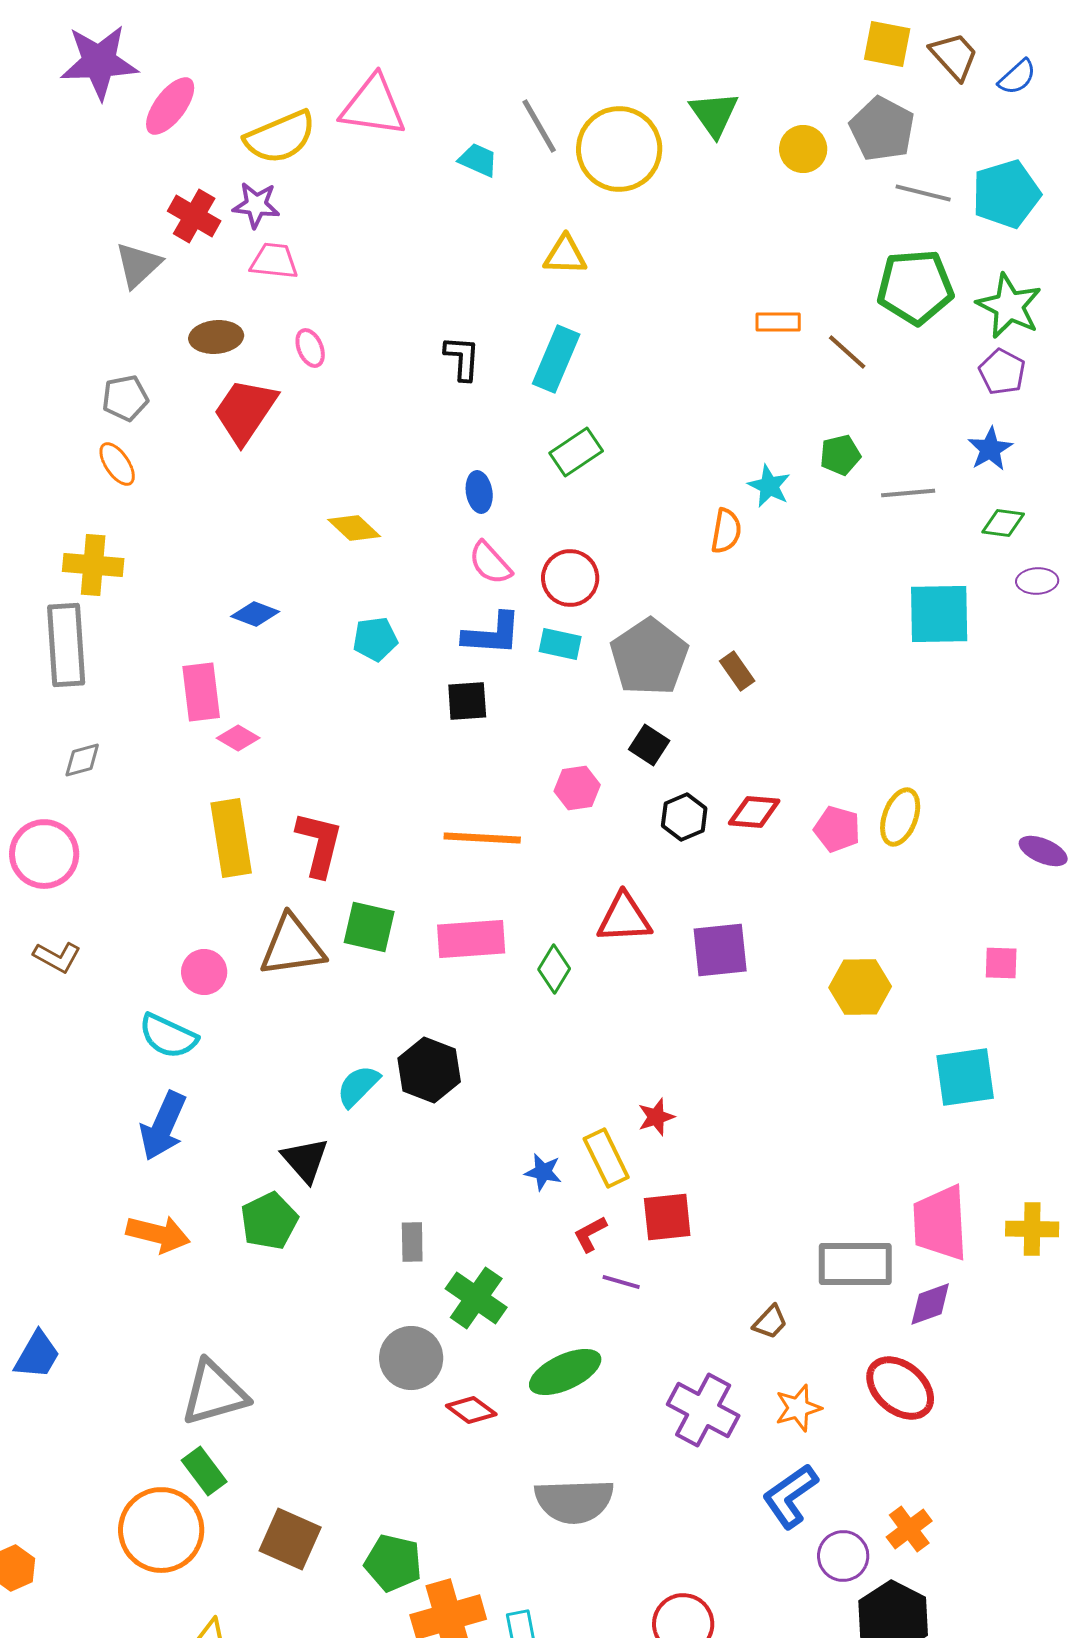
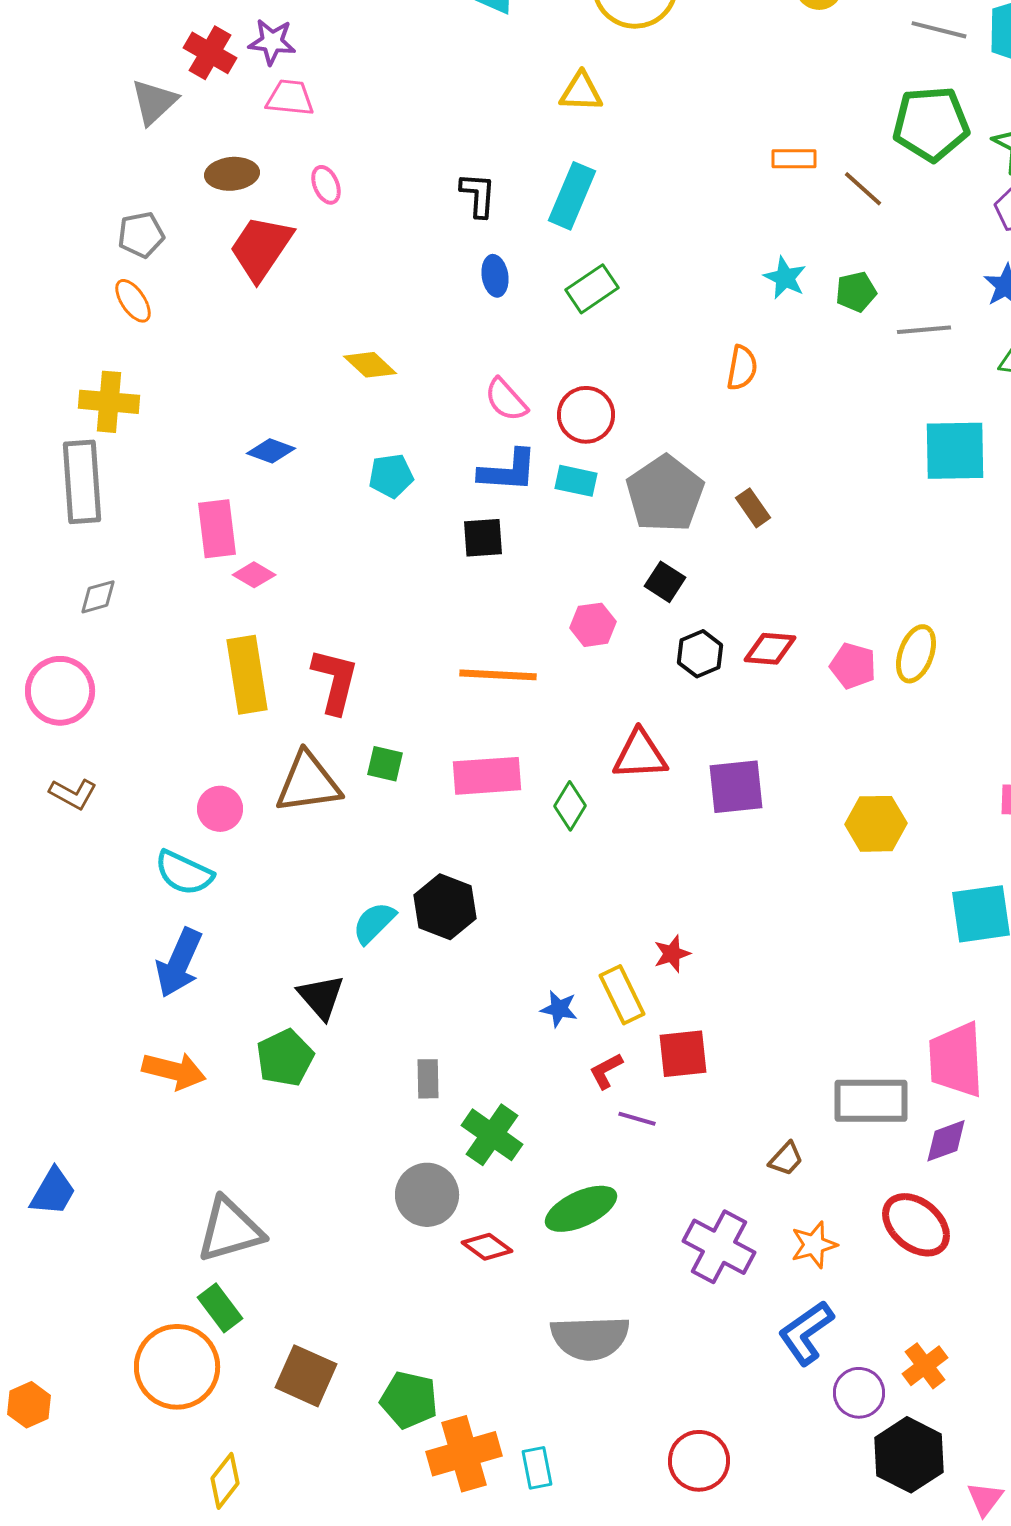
cyan star: (769, 486) -> (785, 278), moved
blue ellipse: (479, 492) -> (495, 276), moved
green square: (369, 927) -> (385, 764), size x0.7

